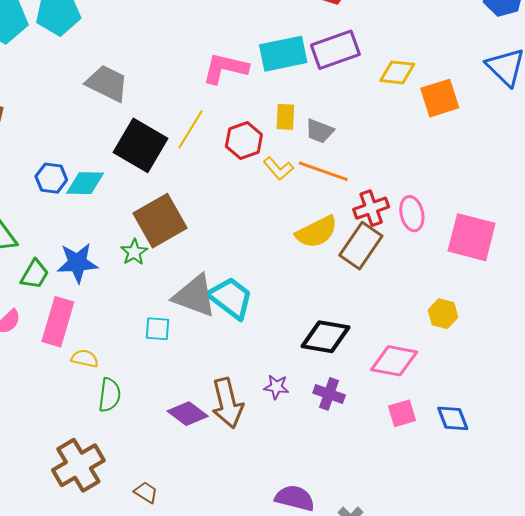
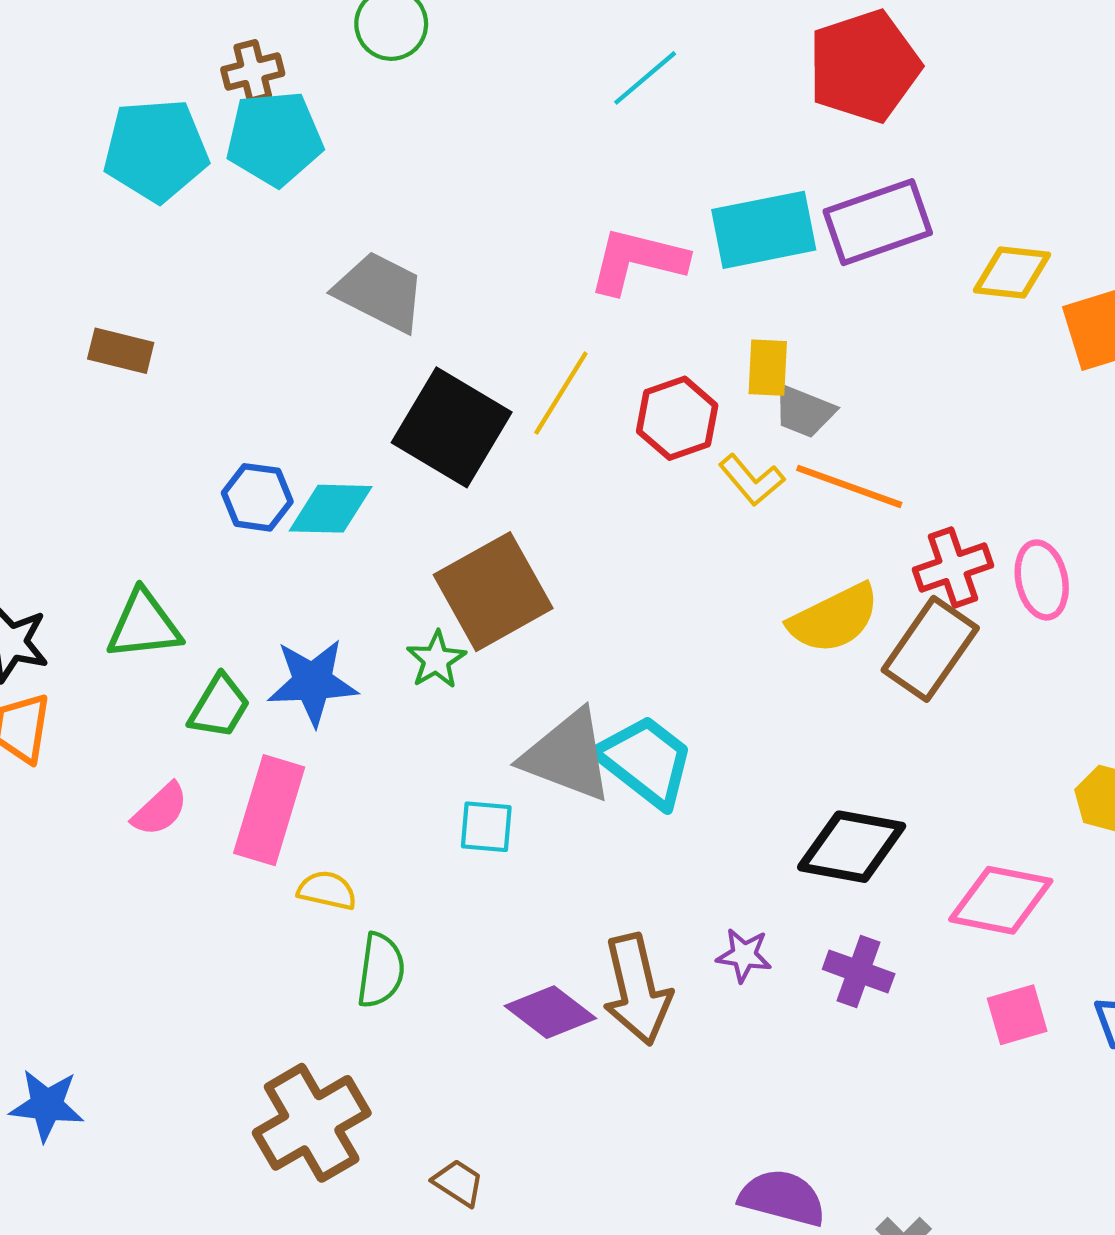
gray trapezoid: (320, 131) -> (804, 411), moved

